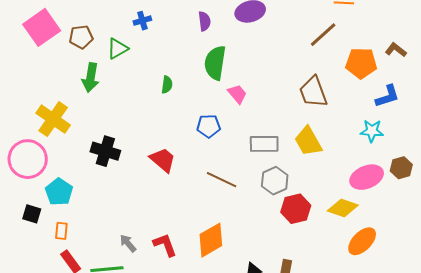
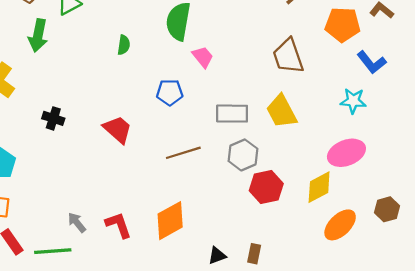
blue L-shape: (388, 96) -> (372, 62), turned 68
black cross: (105, 151) -> (53, 118), size x0.7
brown hexagon: (401, 168) -> (387, 209), moved
brown line: (222, 180) -> (183, 153), turned -44
yellow diamond: (343, 208) -> (319, 187), turned -48

